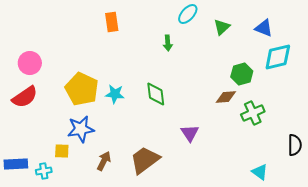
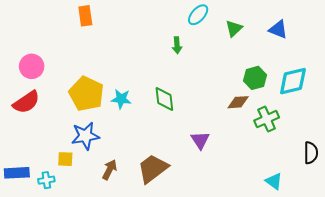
orange rectangle: (112, 22) -> (85, 16), moved
cyan diamond: (278, 57) -> (293, 81), moved

